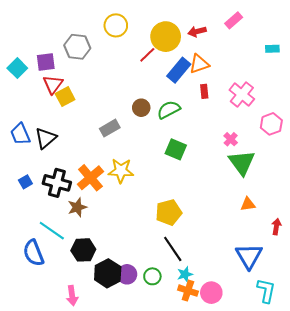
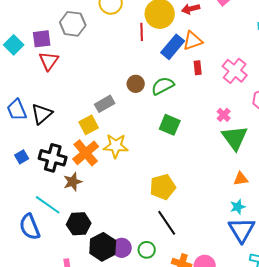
red line: (147, 55) -> (142, 32), turned -48
yellow square: (65, 97) -> (89, 125), moved
cyan star: (185, 274) -> (238, 207), moved

